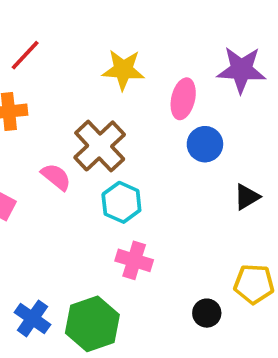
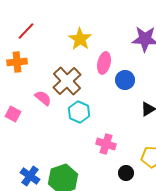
yellow star: (123, 70) -> (80, 39), turned 30
pink ellipse: (183, 99) -> (104, 63), moved
pink cross: (134, 260) -> (106, 144), moved

